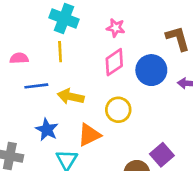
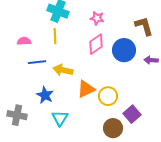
yellow circle: (118, 110) -> (108, 96), moved
orange triangle: (89, 135) -> (86, 89), moved

